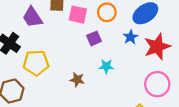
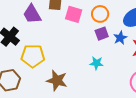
purple square: (94, 38) -> (102, 34), moved
brown star: (77, 80) -> (57, 80), moved, size x1.5

